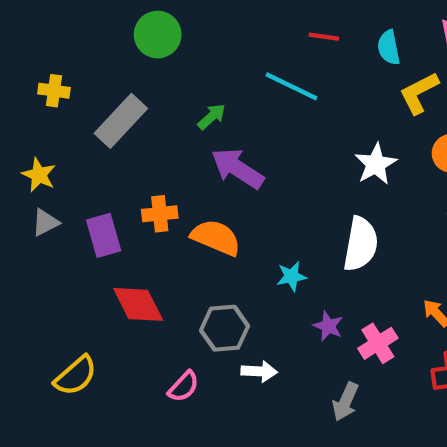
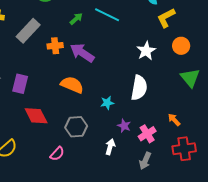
green arrow: (212, 117) -> (76, 19), moved
orange cross: (160, 214) -> (55, 46), moved
purple rectangle: (104, 235) -> (20, 84), turned 30
white arrow: (259, 371) -> (110, 147), moved, turned -77
gray arrow: (345, 402) -> (145, 161), moved

